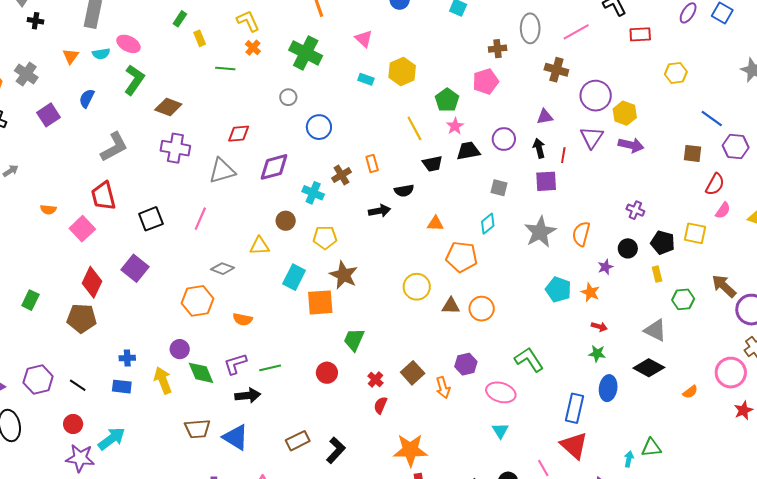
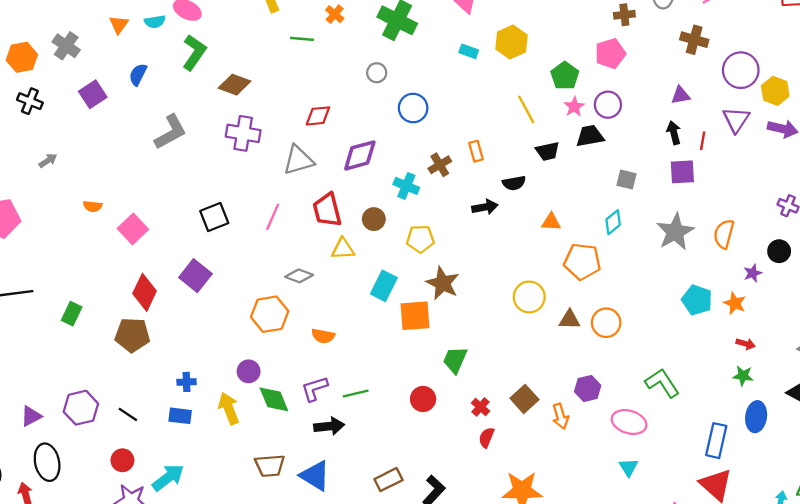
purple circle: (504, 139) -> (608, 105), moved
red trapezoid: (103, 196) -> (327, 210), moved

